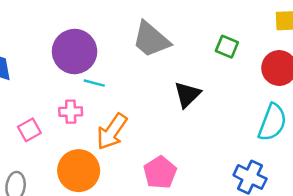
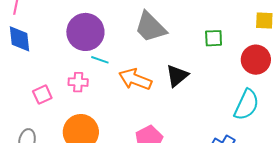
green square: (227, 47) -> (214, 38), turned -30
orange arrow: (112, 132) -> (135, 79), moved, turned 72

